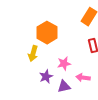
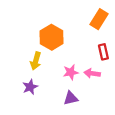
purple star: (46, 77) -> (30, 87), moved
pink arrow: (83, 78) -> (92, 73), moved

